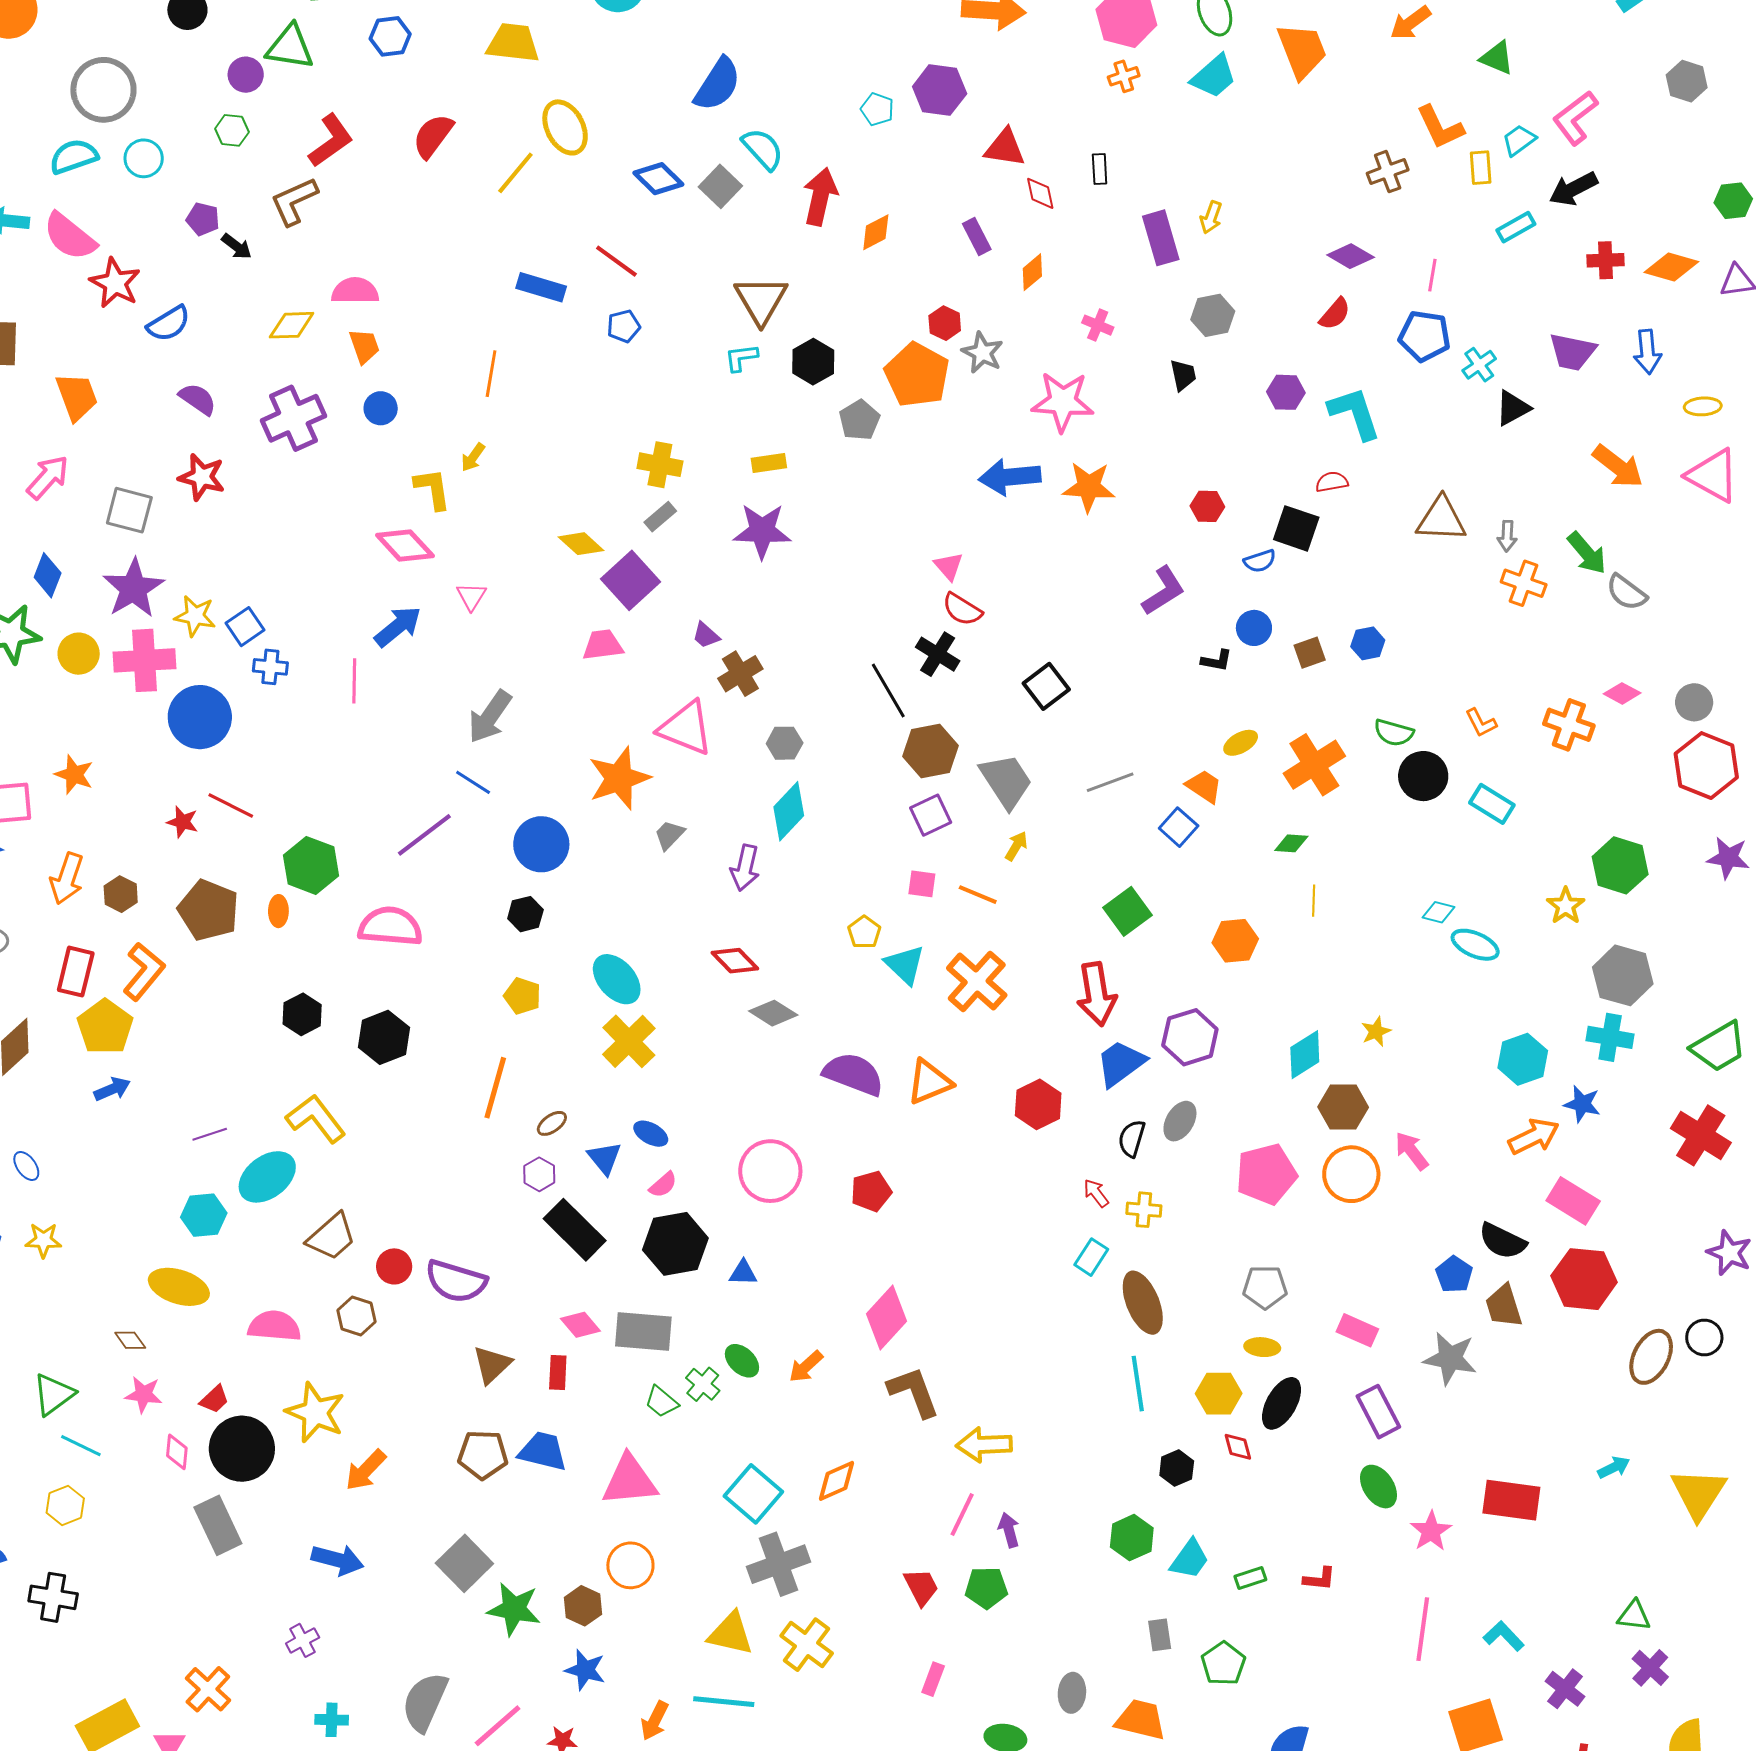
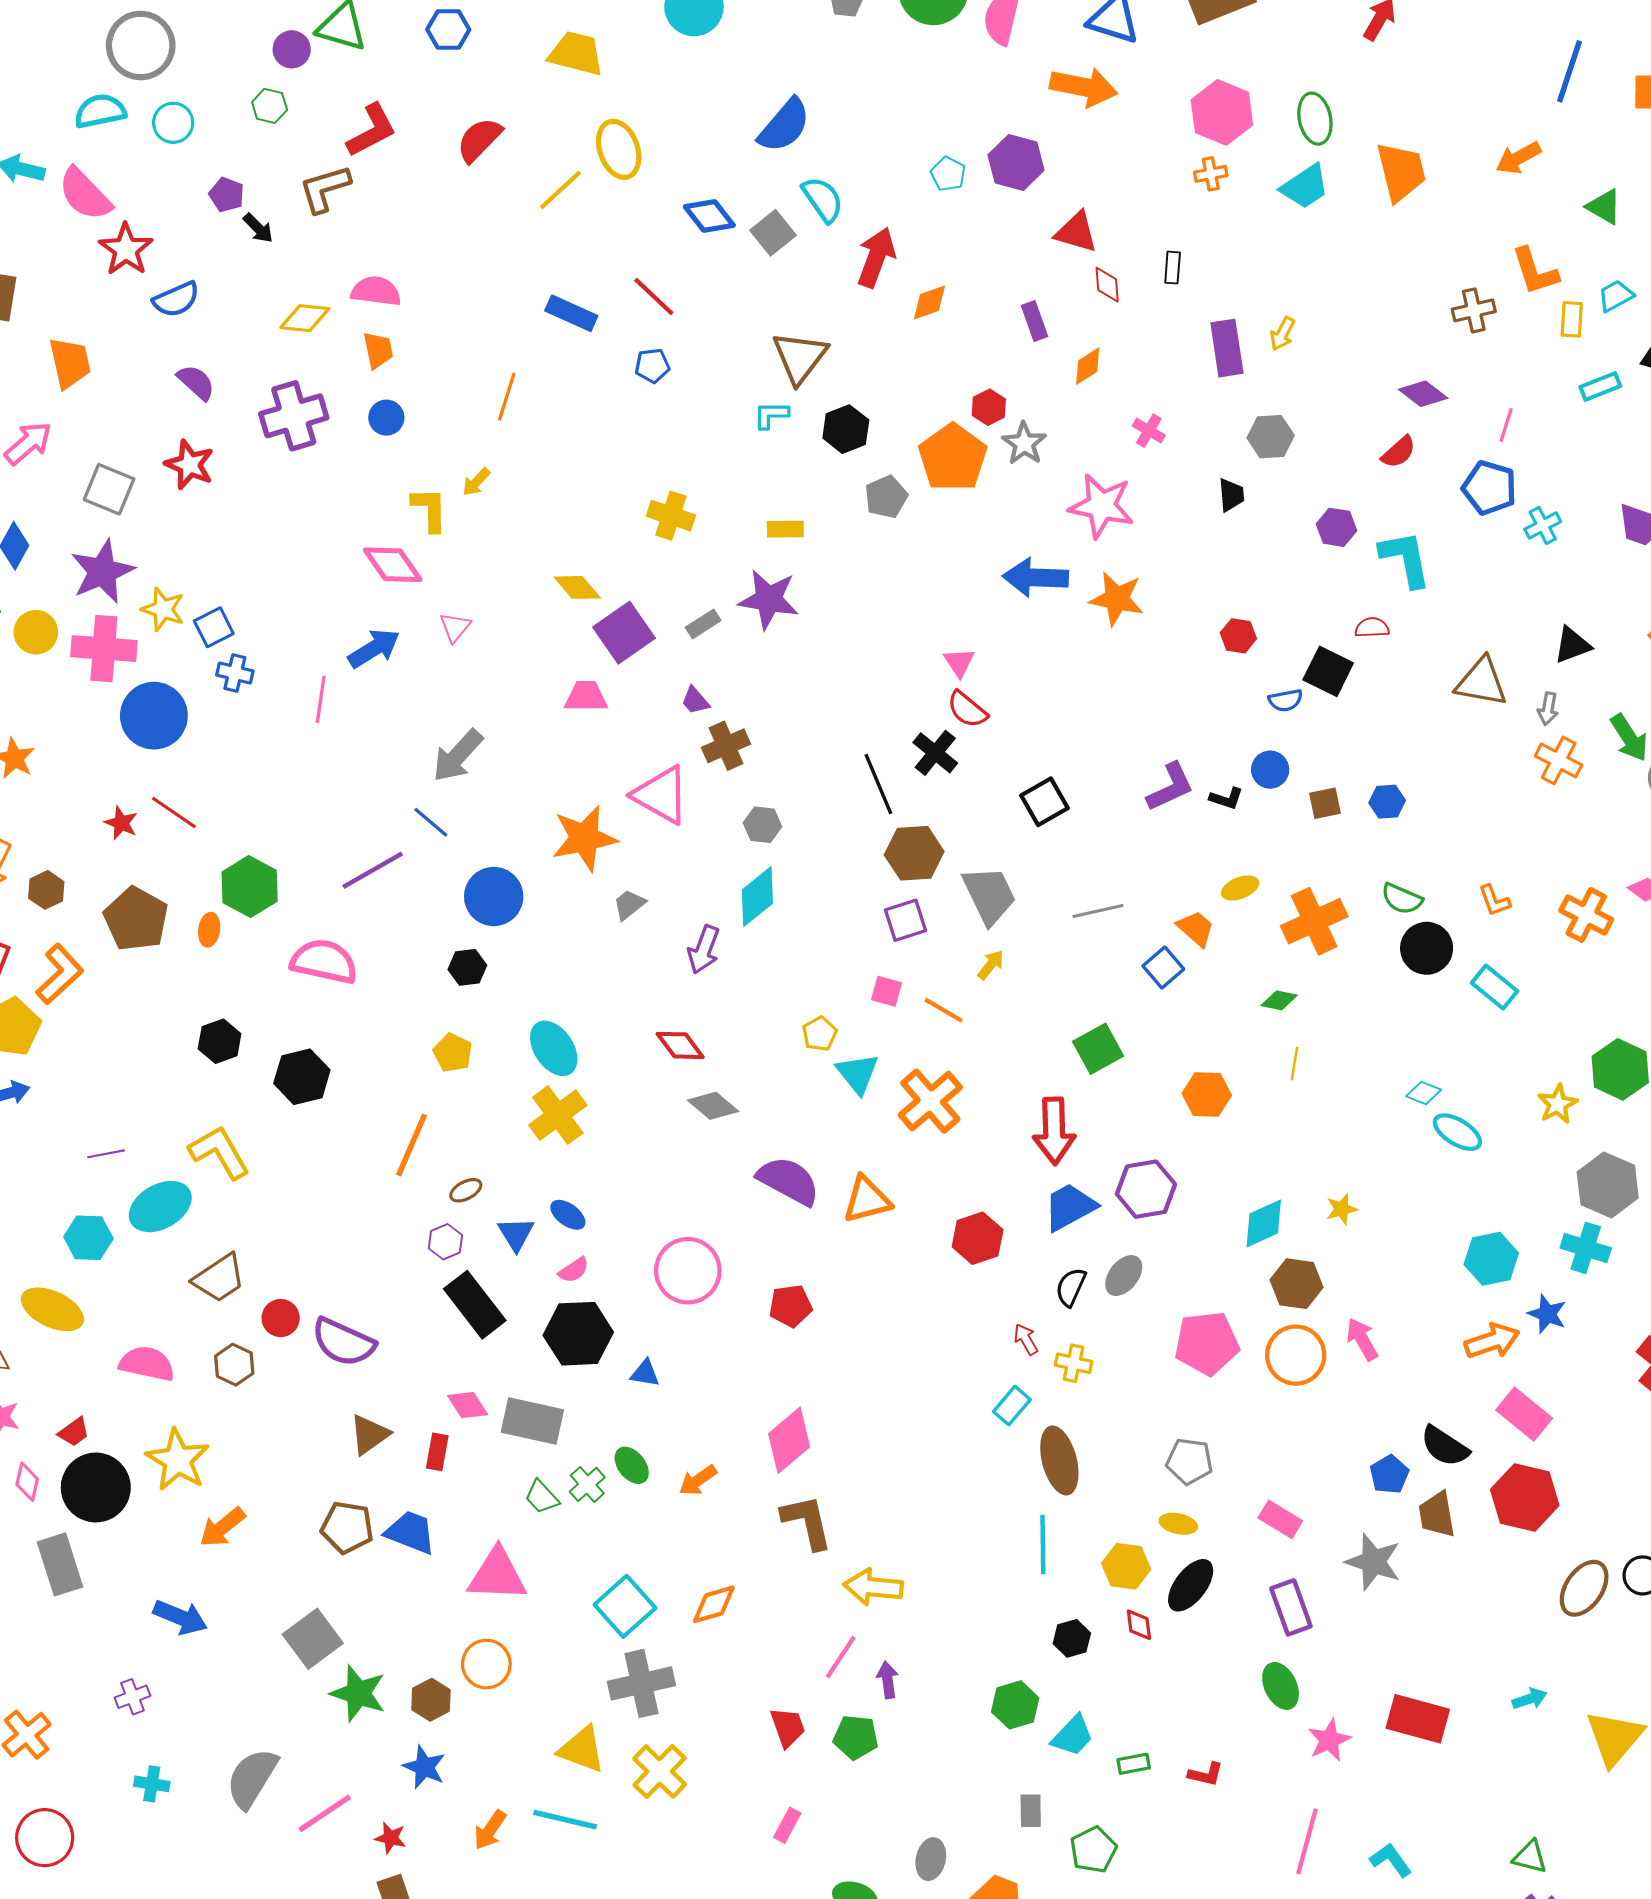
black triangle: (1513, 408) -> (1572, 645), moved
gray rectangle: (660, 517) -> (703, 624), moved
purple L-shape: (1163, 591) -> (1170, 787), moved

